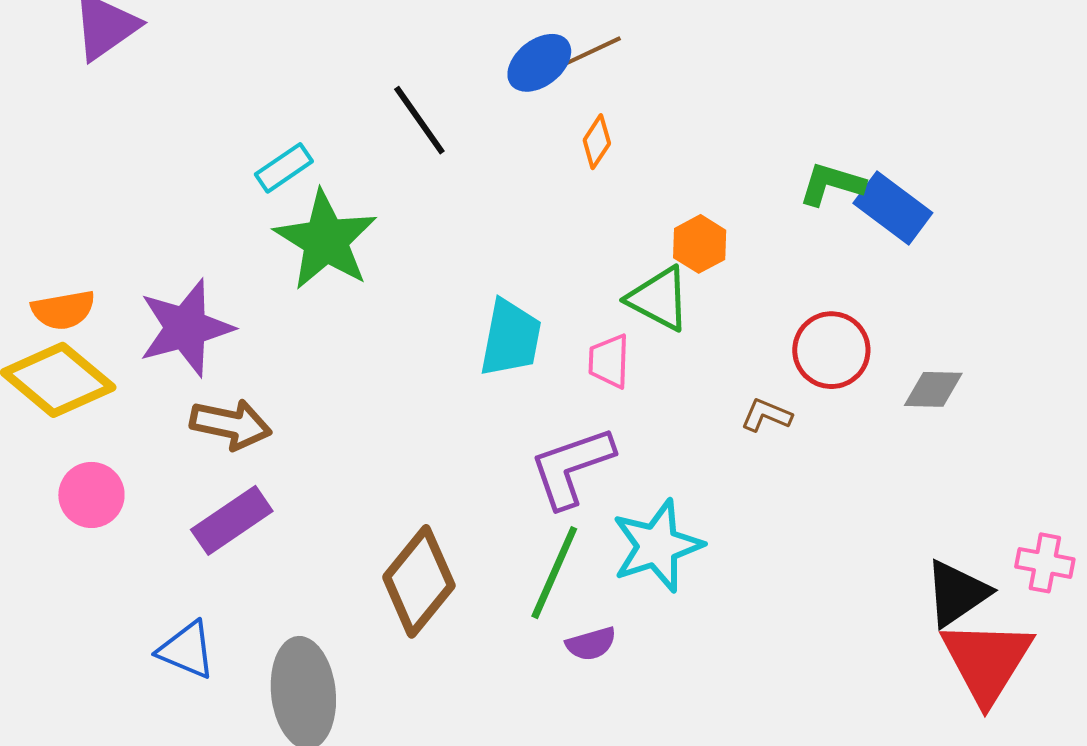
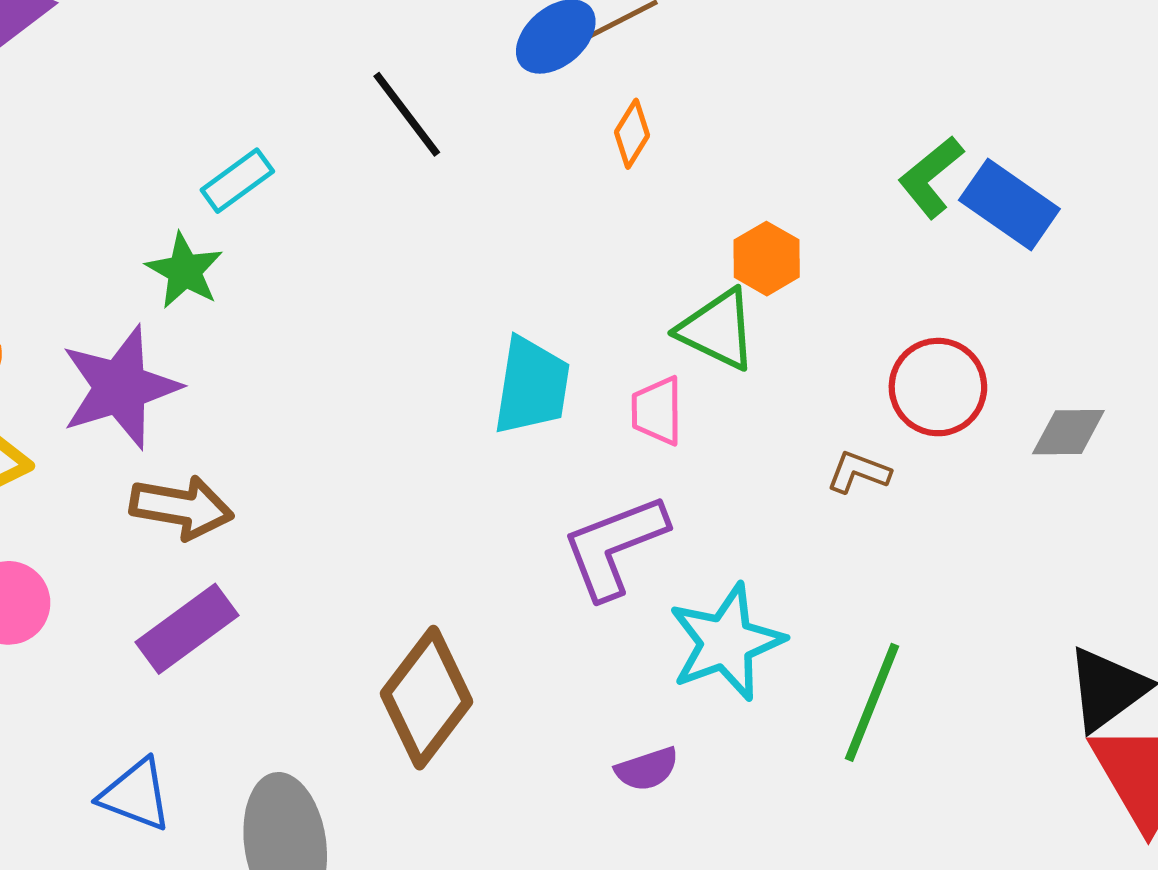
green L-shape: (832, 184) -> (931, 177), turned -54
green star: (326, 240) -> (184, 271), moved, size x0.6
green line: (554, 573) -> (872, 702), moved

